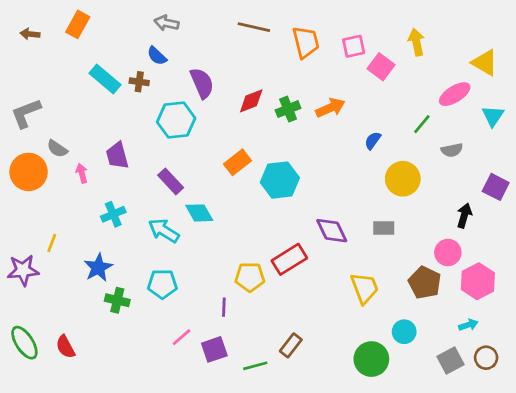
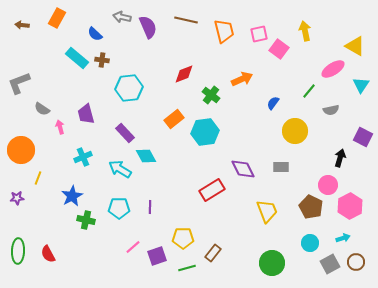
blue semicircle: (157, 56) -> (95, 34), moved
purple semicircle: (202, 83) -> (148, 27), moved
green cross: (288, 109) -> (211, 95), moved, turned -30
orange circle: (29, 172) -> (21, 150), moved
purple star: (23, 270) -> (17, 198), size x0.6
yellow pentagon: (250, 277) -> (183, 238), moved
purple line: (224, 307) -> (150, 207), moved
cyan circle: (404, 332) -> (310, 243), moved
green ellipse: (24, 343) -> (18, 251), turned 35

